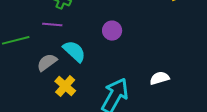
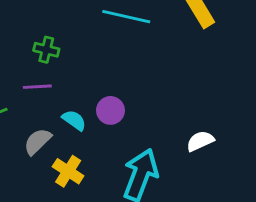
purple circle: (112, 31) -> (110, 110), moved
cyan semicircle: (74, 51) -> (74, 120), size x0.7

